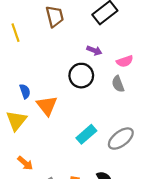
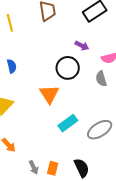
blue semicircle: (25, 91) -> (12, 66), moved
orange triangle: (47, 106) -> (49, 94), moved

